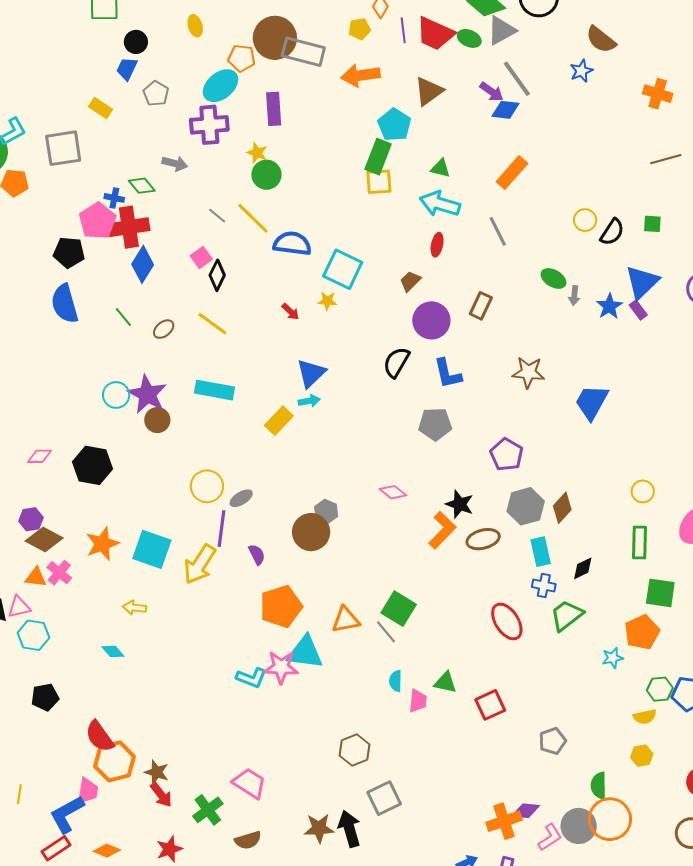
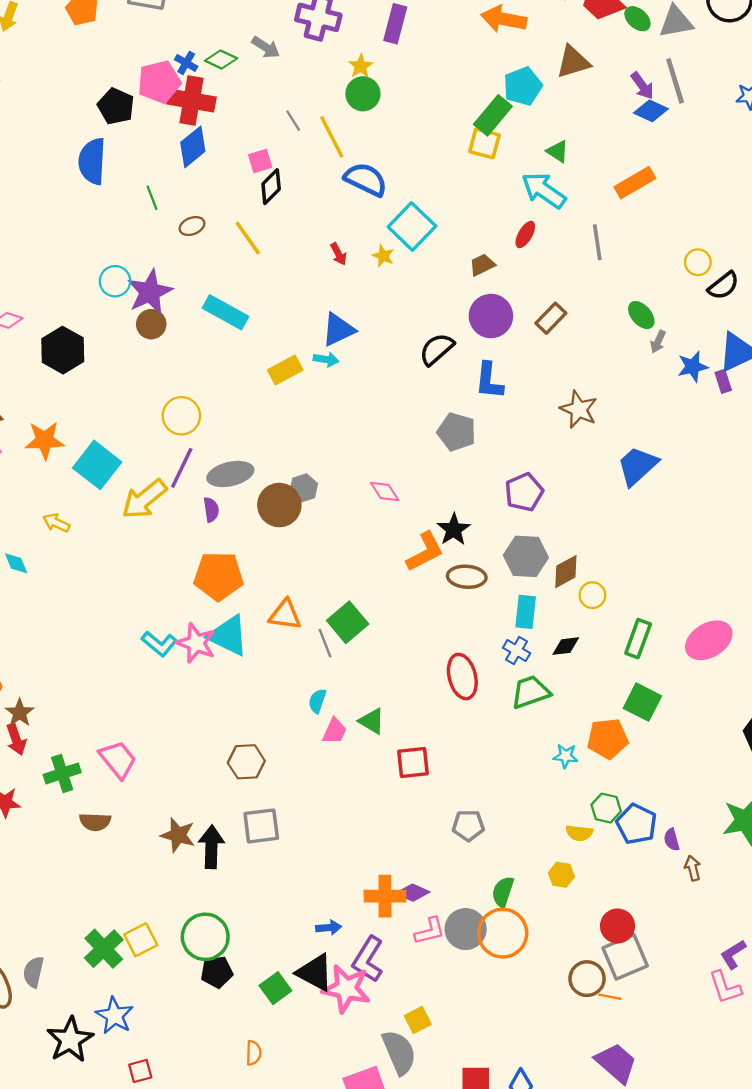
green diamond: (142, 186) -> (221, 60), turned -44
yellow circle: (643, 491) -> (592, 595), moved
gray ellipse: (241, 498) -> (230, 474), moved, size x1.6

